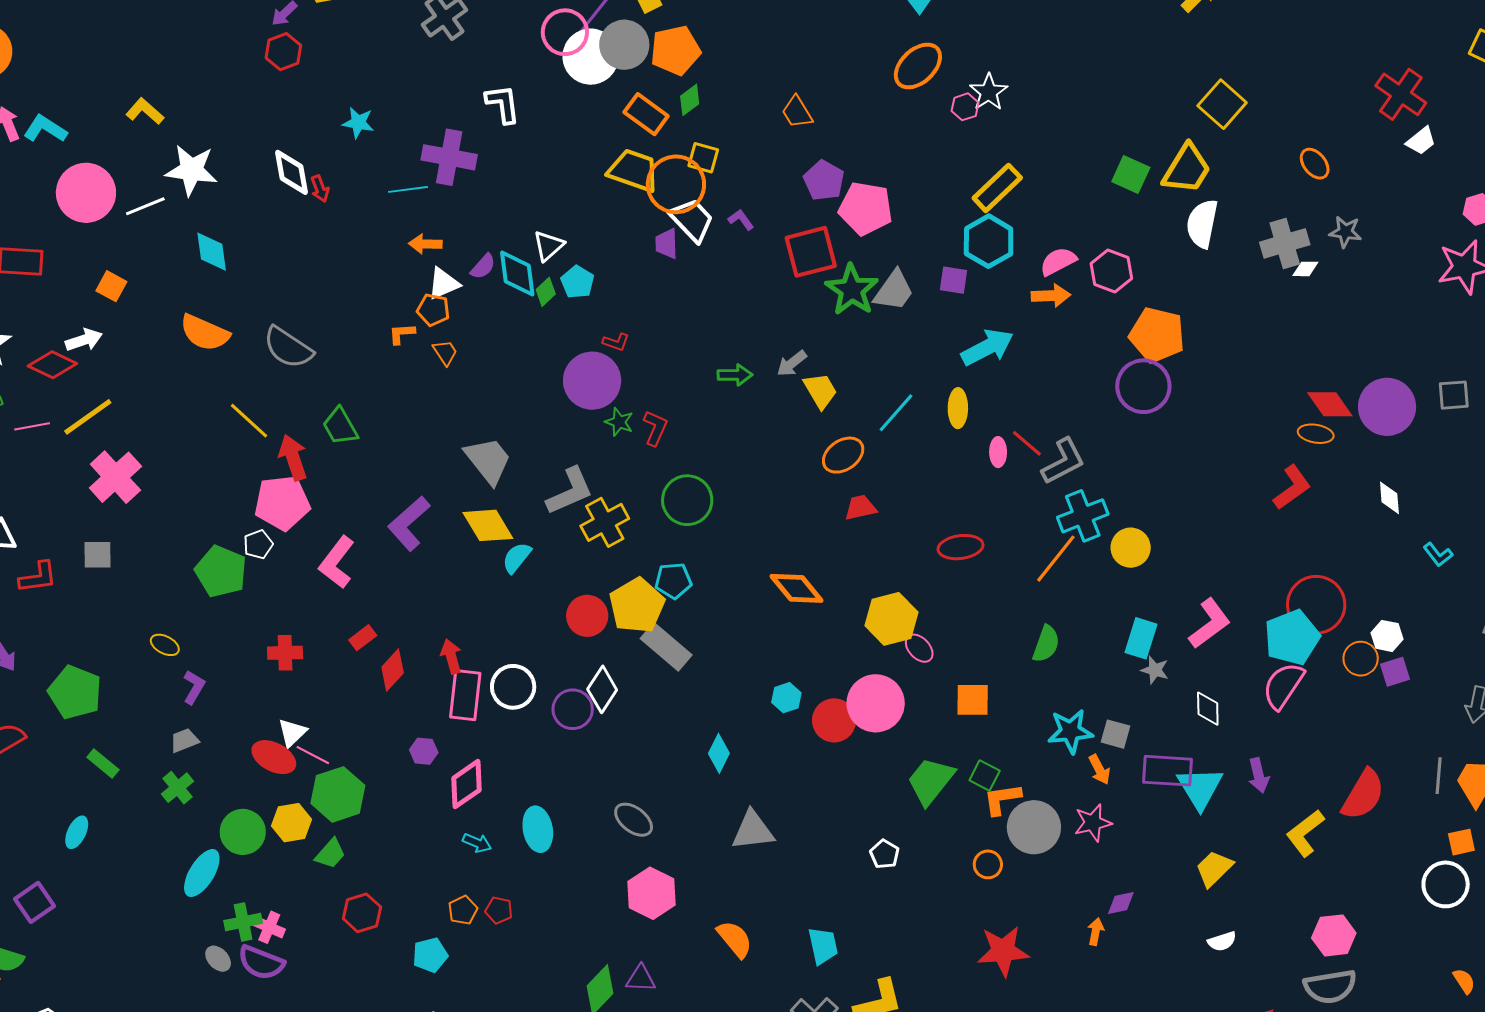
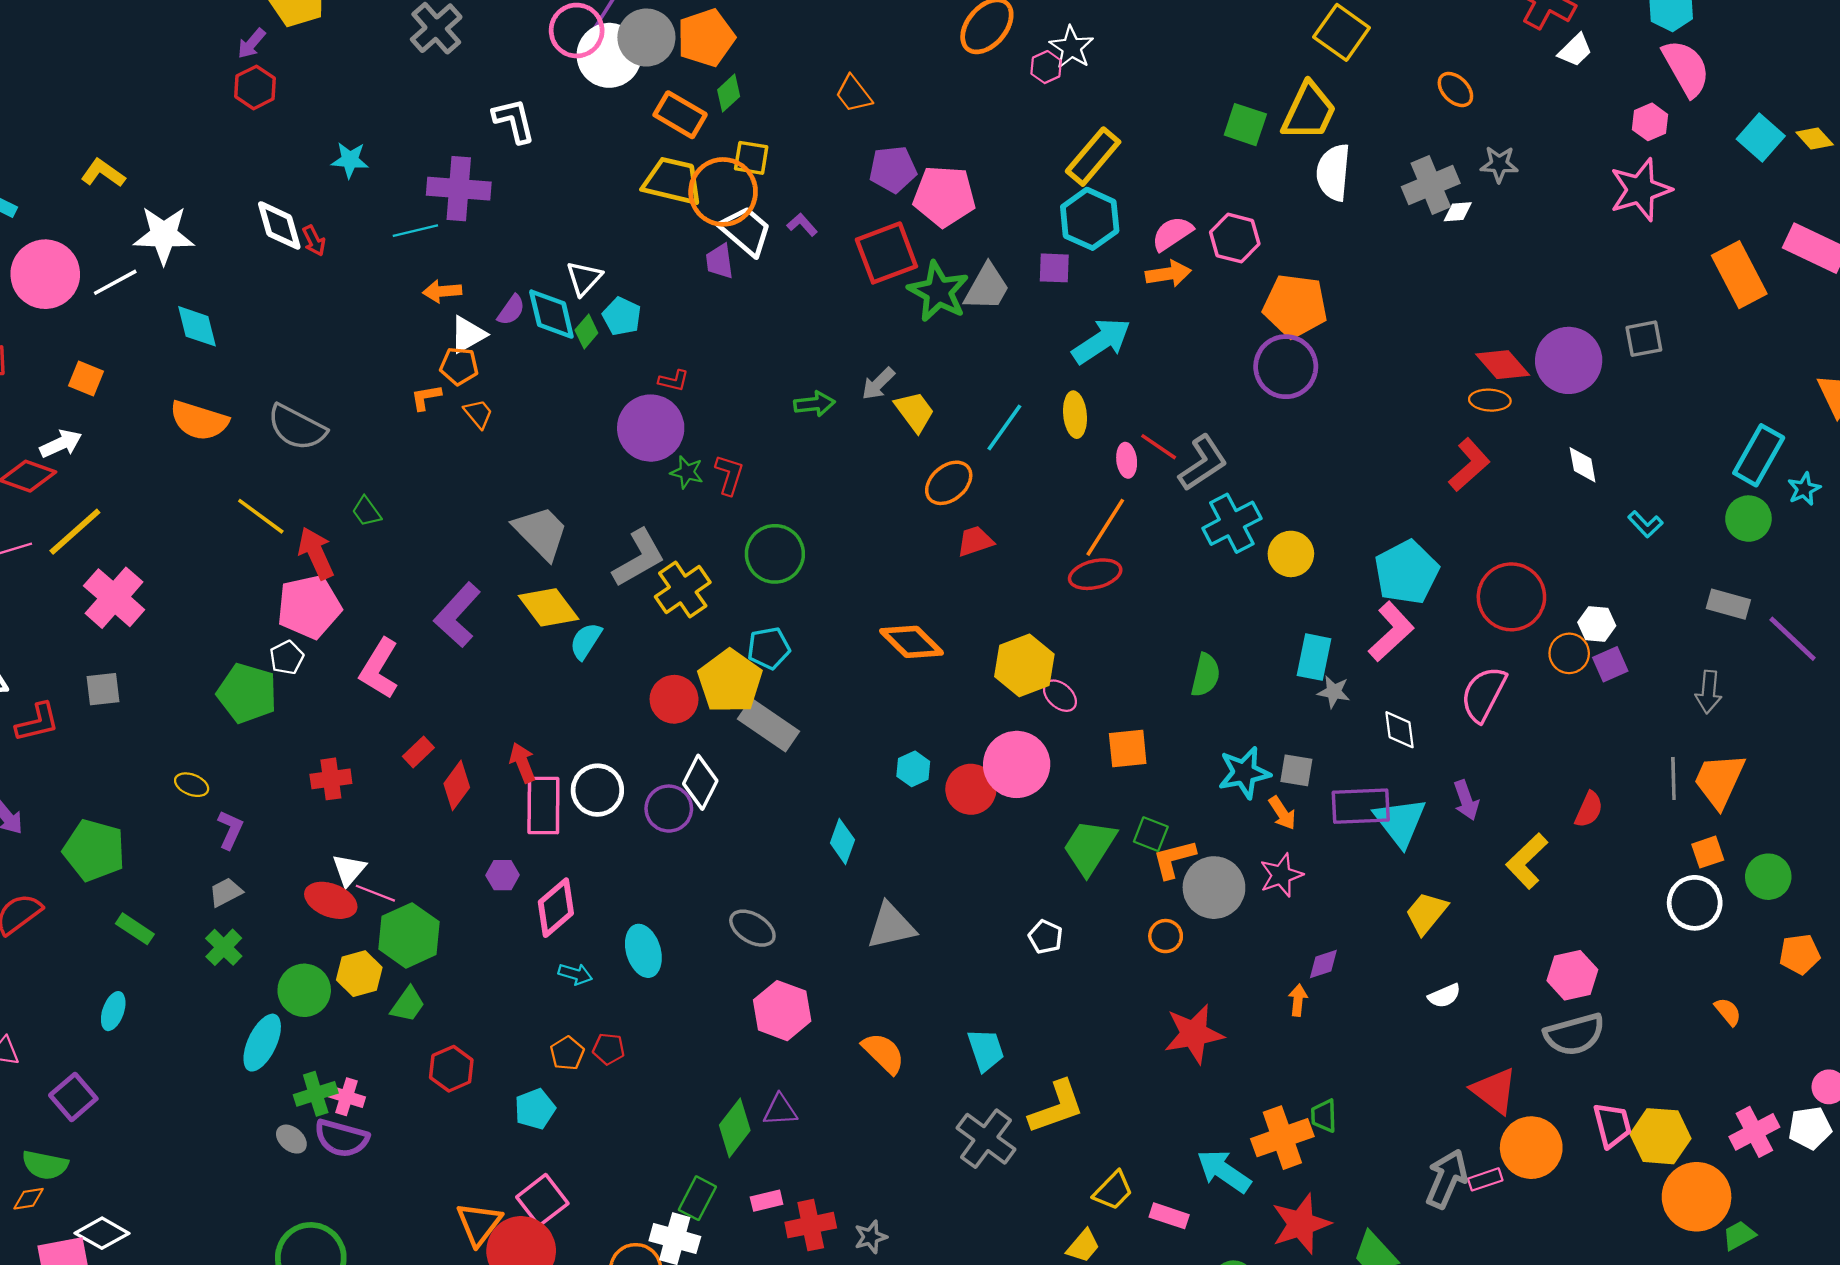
purple pentagon: (824, 180) -> (893, 169), turned -30
green trapezoid: (340, 426) -> (366, 511), size x0.7
orange line: (1056, 559) -> (1105, 527), moved
cyan pentagon: (1292, 637) -> (1407, 572), moved
red semicircle: (1363, 795) -> (1589, 810), size x0.6

